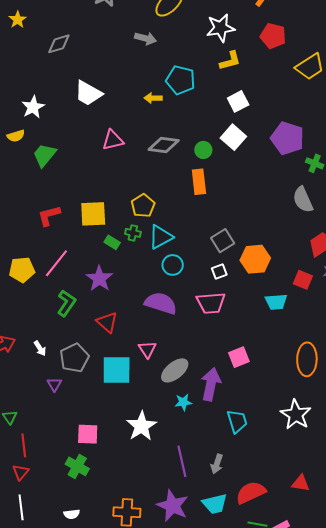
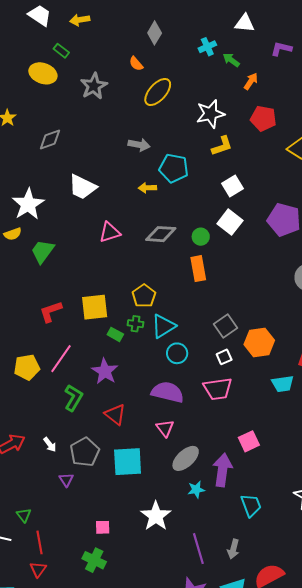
gray arrow: (146, 38) -> (139, 145), moved
white star: (33, 107) -> (28, 204), size x1.4
pink triangle: (147, 349) -> (165, 428), moved
pink square: (88, 434) -> (103, 527), size x0.7

